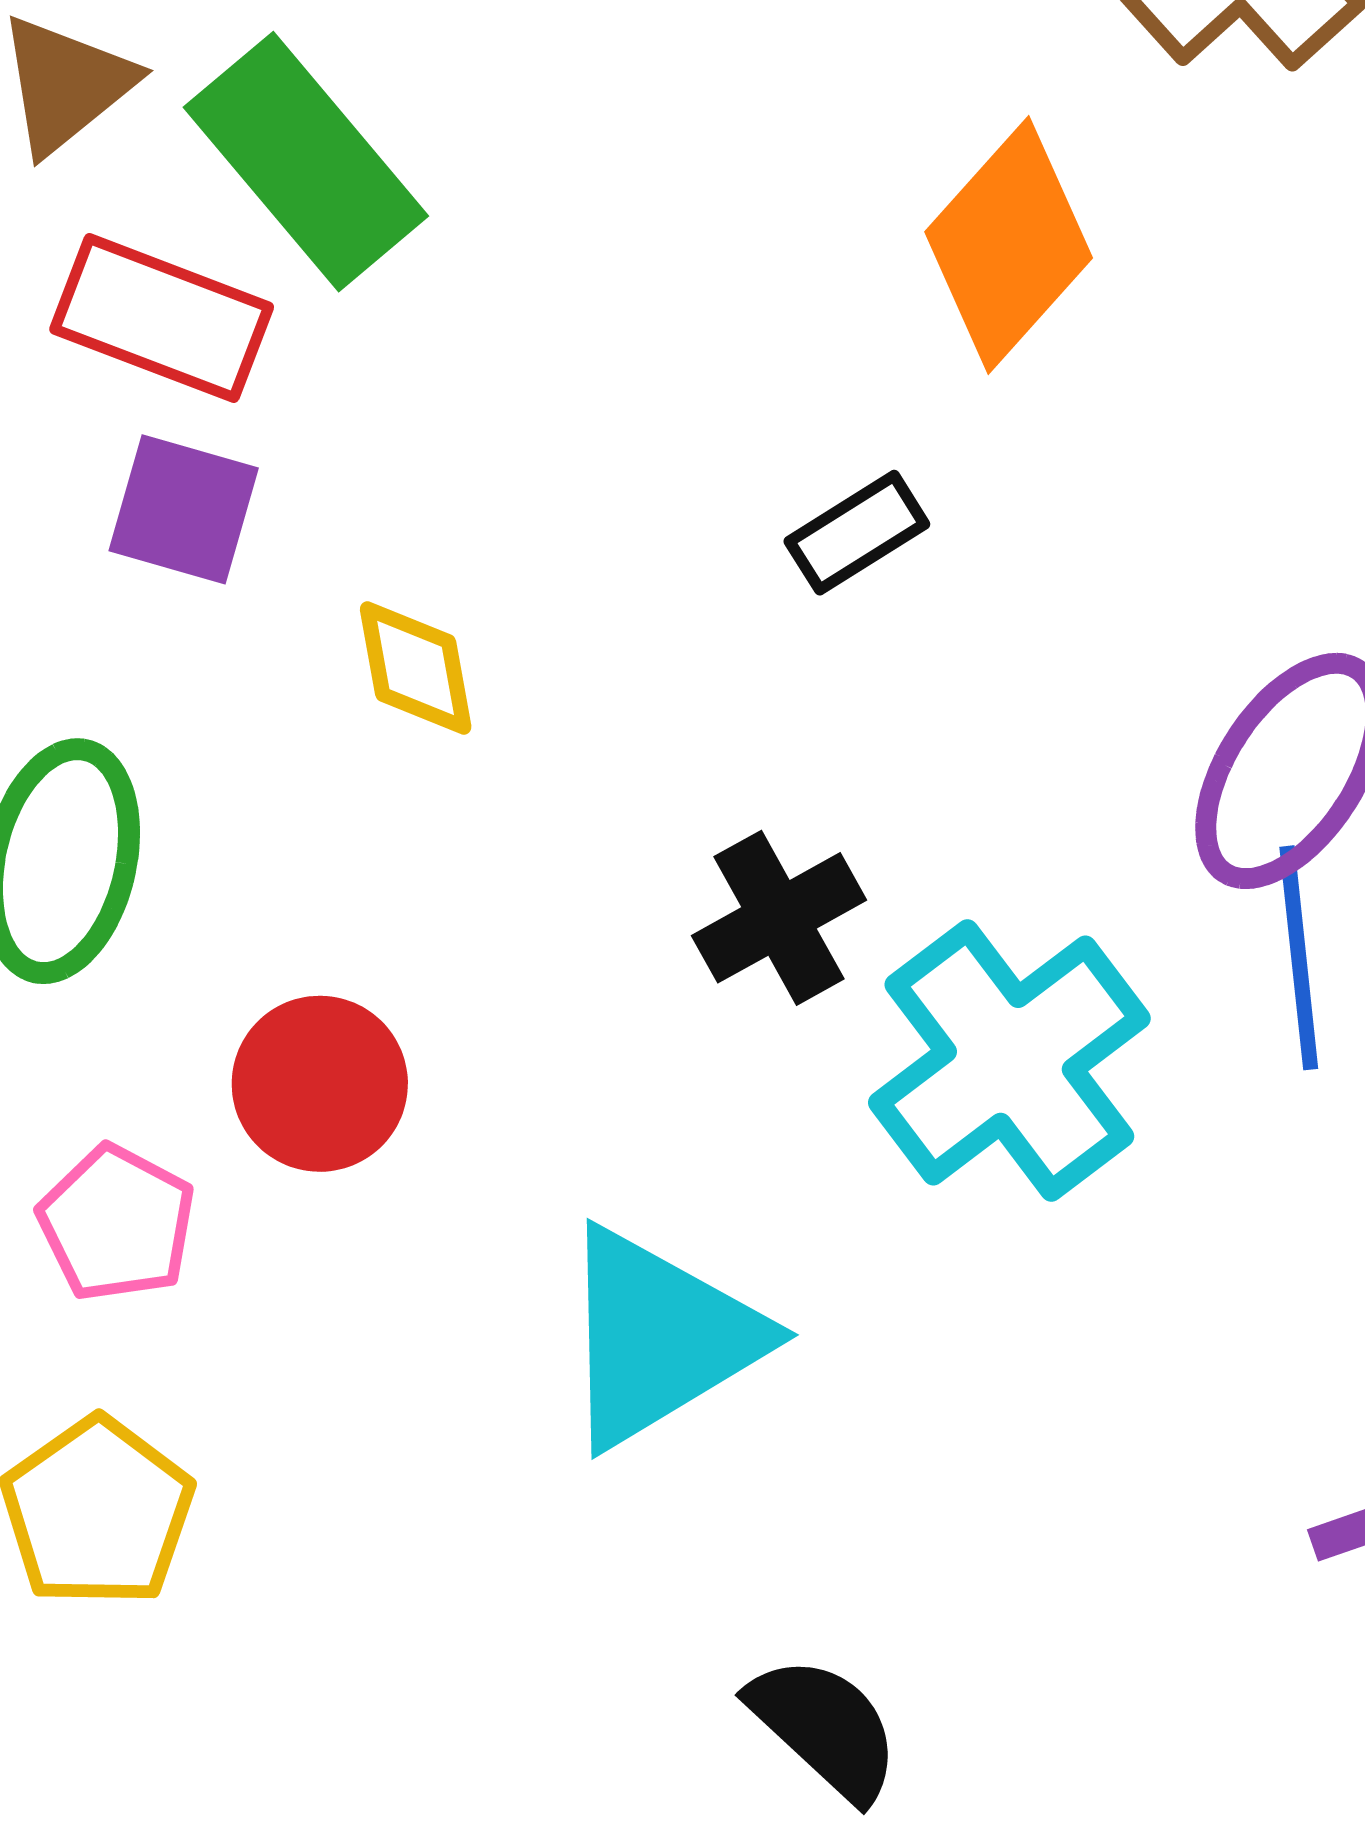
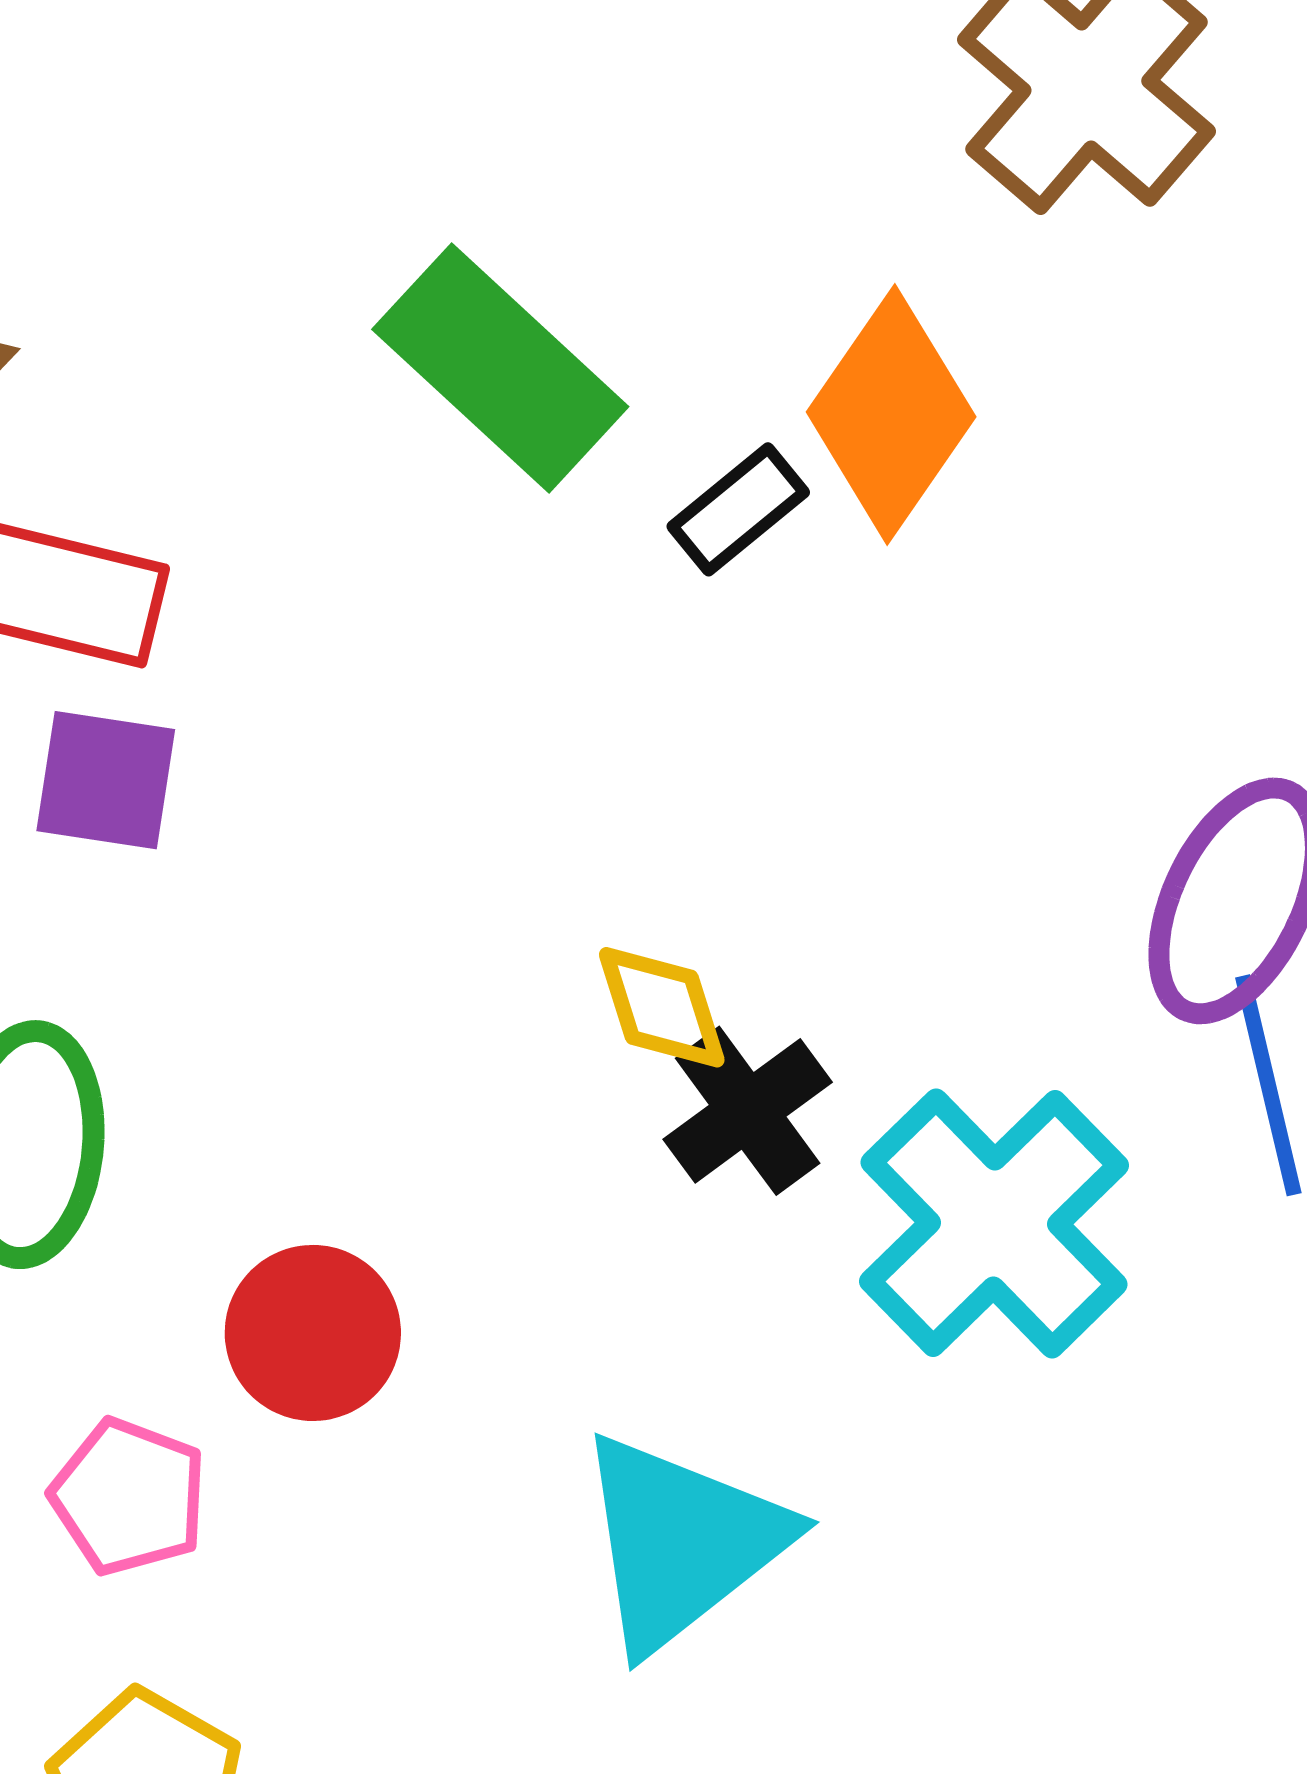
green rectangle: (306, 162) -> (500, 368), moved
black rectangle: (857, 533) -> (738, 509), moved
yellow diamond: (416, 668) -> (662, 1007), moved

